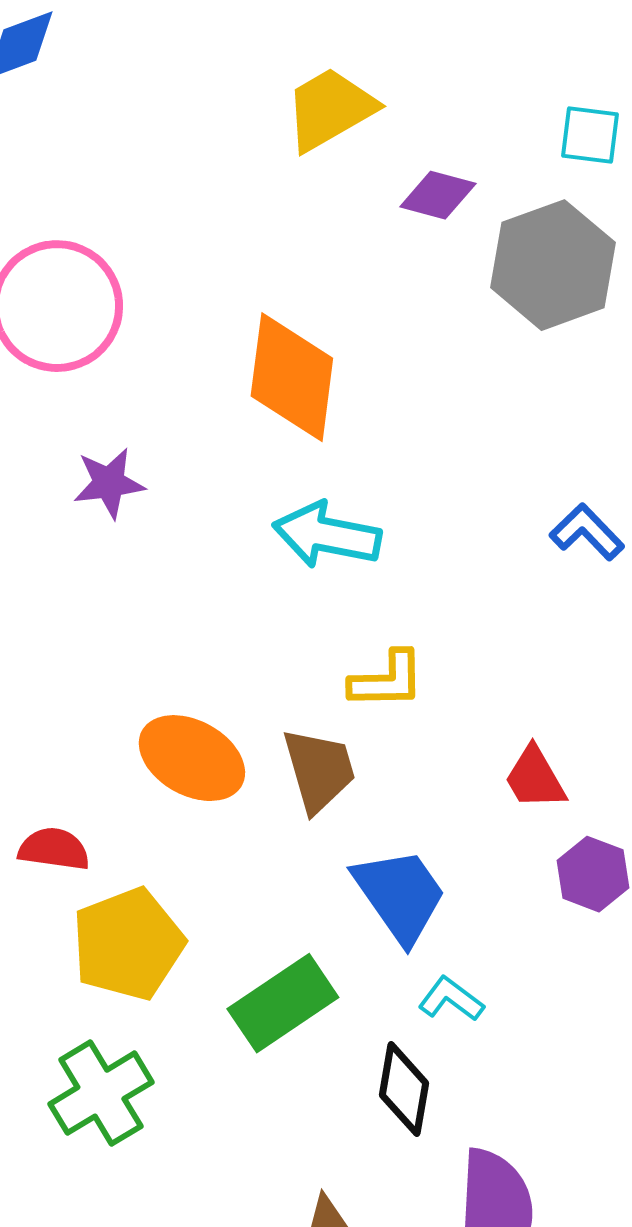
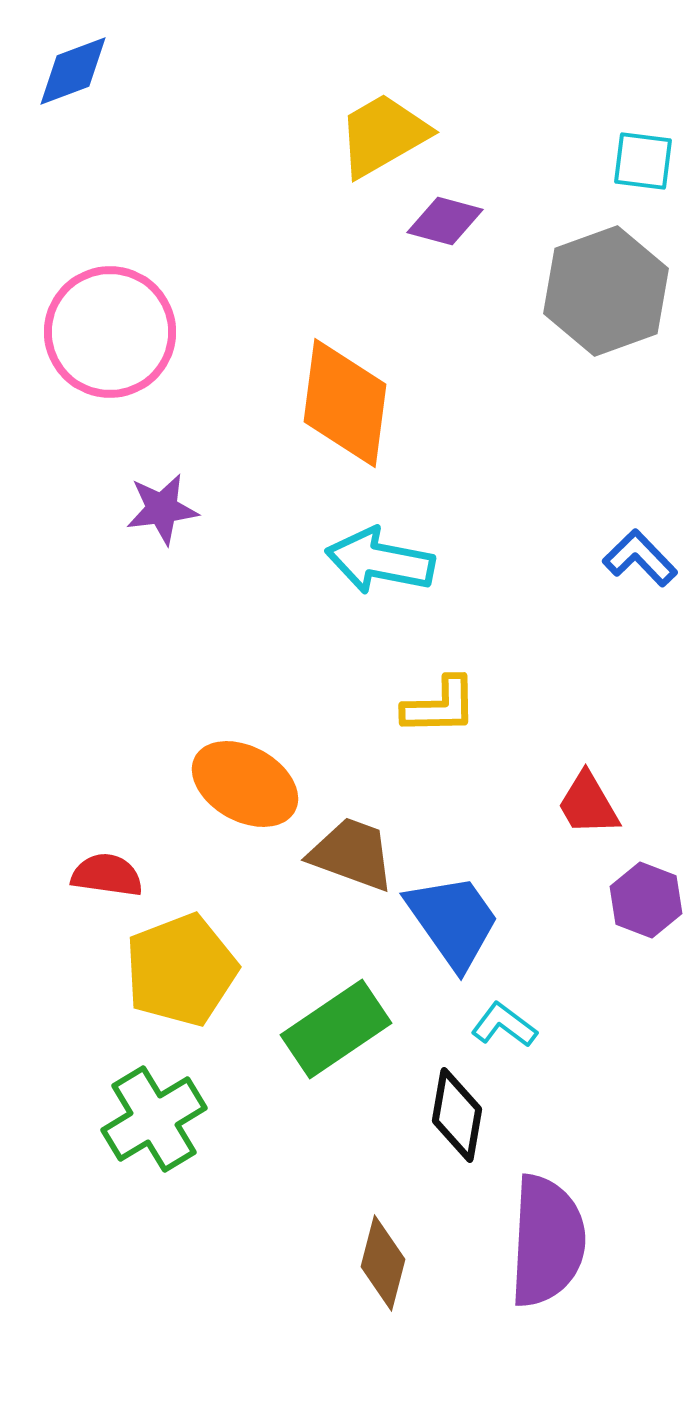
purple diamond: (438, 195) -> (445, 221), moved
brown trapezoid: (319, 770) -> (352, 854), moved, turned -54

